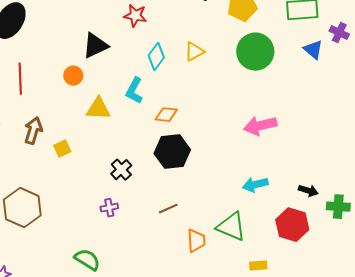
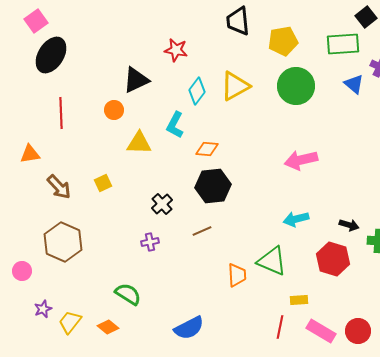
yellow triangle: (194, 52) -> (235, 86), size x1.5
brown arrow: (33, 131) -> (59, 187), moved, turned 120
brown line: (168, 209) -> (202, 231), moved

